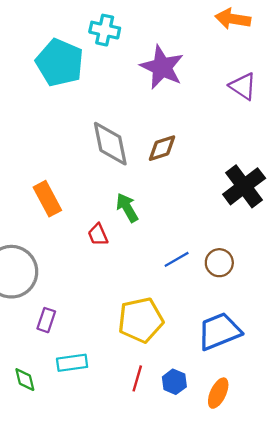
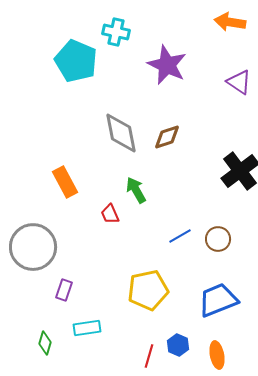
red line: (137, 378) -> (149, 356), moved
green diamond: (25, 380) -> (45, 343), turned 30
orange ellipse: (218, 393) -> (217, 355), turned -36

